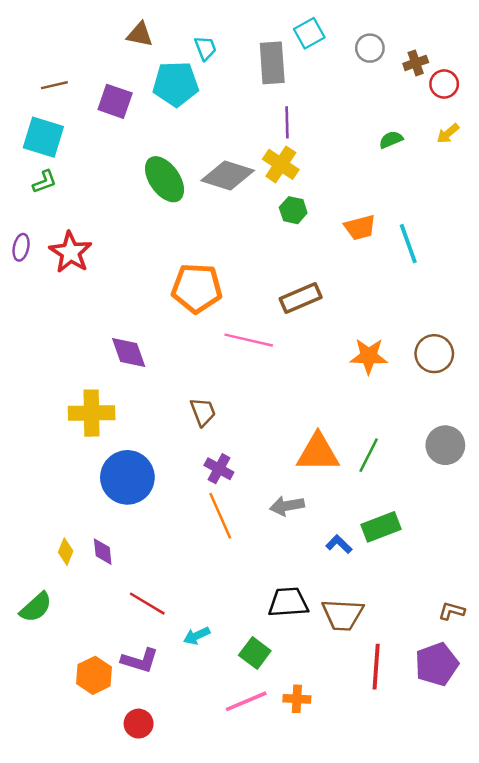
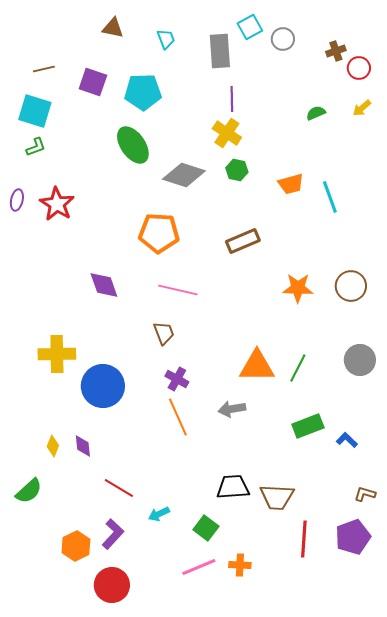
gray circle: (370, 48) -> (283, 39), moved
cyan pentagon: (176, 84) -> (143, 92), moved
gray diamond: (228, 176) -> (184, 175), moved
pink line: (249, 340) -> (178, 290), moved
yellow cross: (92, 413) -> (57, 354), moved
blue L-shape: (339, 544) -> (347, 440), moved
purple L-shape: (140, 660) -> (113, 534), turned -64
red circle: (139, 724) -> (112, 585), size x1.5

